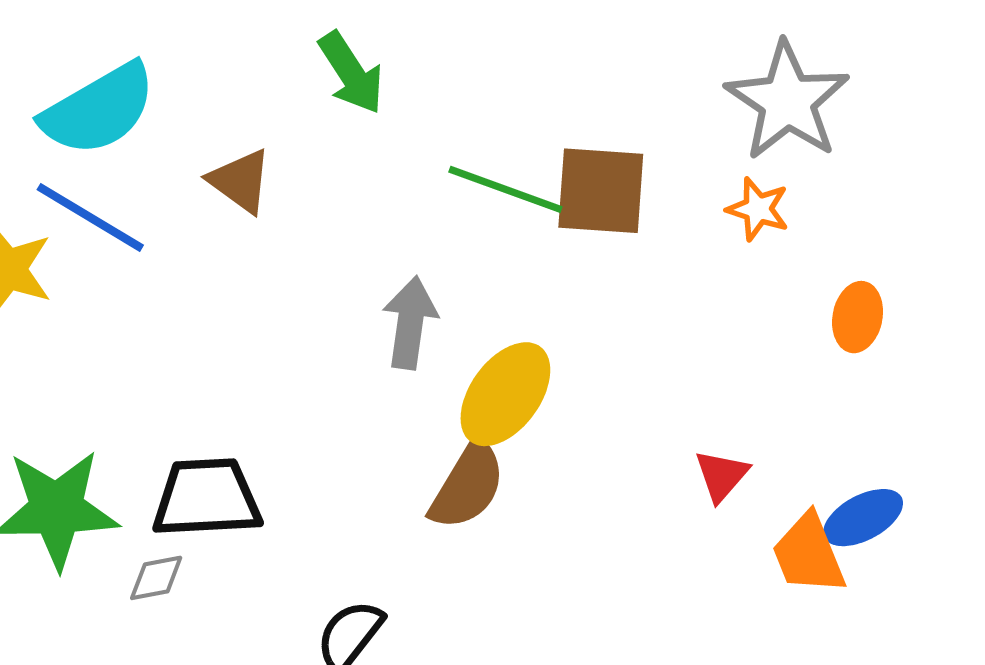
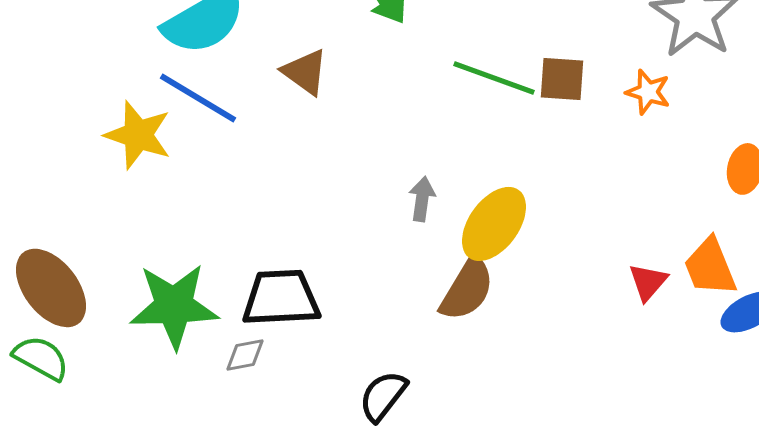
brown square: (601, 191) -> (562, 79), size x0.7
orange star: (758, 209) -> (648, 92), moved
gray arrow: (410, 323) -> (422, 199), moved, size x0.7
orange trapezoid: (808, 554) -> (710, 267), moved

